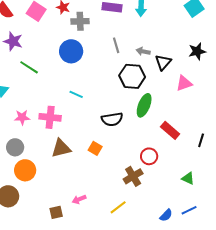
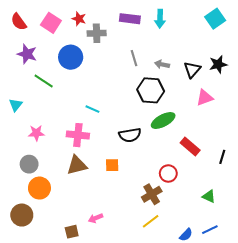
blue circle: (71, 51) -> (71, 57), moved
black triangle: (163, 62) -> (192, 70), moved
green ellipse: (144, 105) -> (163, 121), turned 40
pink cross: (50, 117) -> (78, 135), moved
orange square: (95, 148) -> (112, 165), turned -32
yellow line: (118, 207) -> (151, 221), moved

